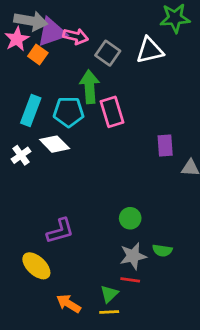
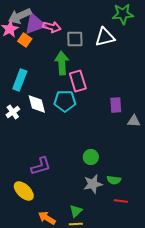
gray arrow: (31, 21) -> (20, 16), turned 145
gray square: (108, 53) -> (75, 39), turned -36
cyan pentagon: (69, 112) -> (65, 101), moved
white diamond: (55, 144) -> (37, 104), turned 30
red line: (130, 280) -> (121, 201), moved

